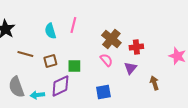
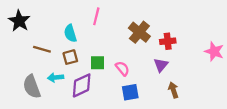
cyan semicircle: (50, 31) -> (70, 33), moved
pink semicircle: (106, 60) -> (122, 68), moved
brown arrow: (154, 83) -> (173, 90), moved
cyan arrow: (37, 95) -> (56, 78), moved

